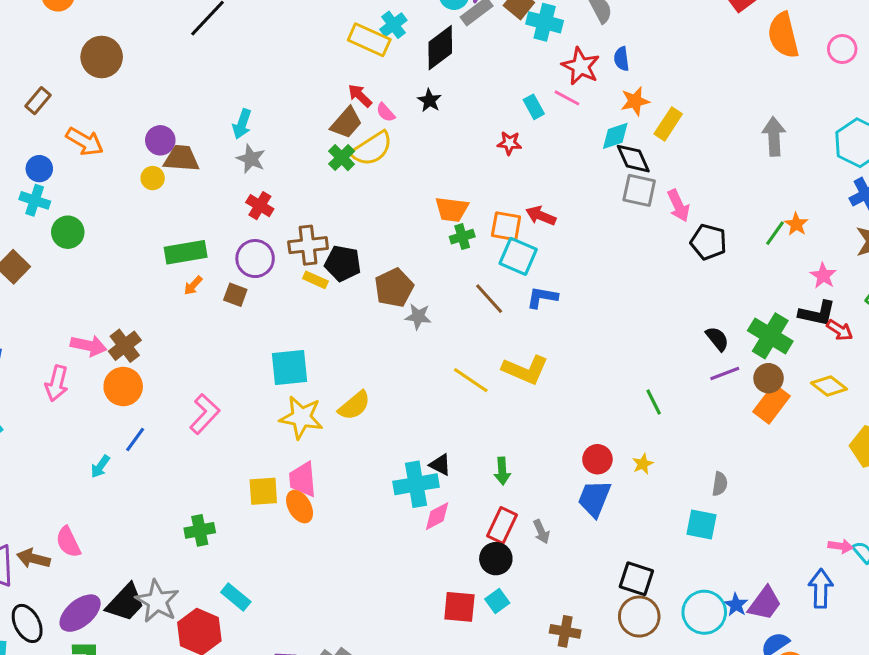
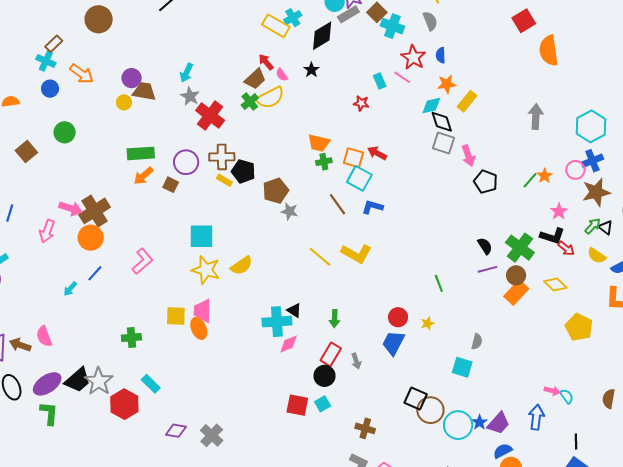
pink circle: (842, 49) -> (575, 170), moved
cyan cross: (35, 200) -> (46, 61), moved
red cross: (260, 206) -> (210, 115), moved, size x1.6
orange arrow: (193, 286) -> (143, 176), size x1.5
brown cross: (125, 346) -> (94, 211), size x1.4
brown circle: (639, 617) -> (430, 410), moved

